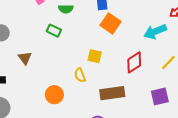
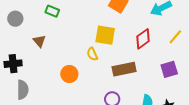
green rectangle: (54, 31) -> (52, 11), moved
yellow square: (95, 56) -> (105, 35), size x1.5

